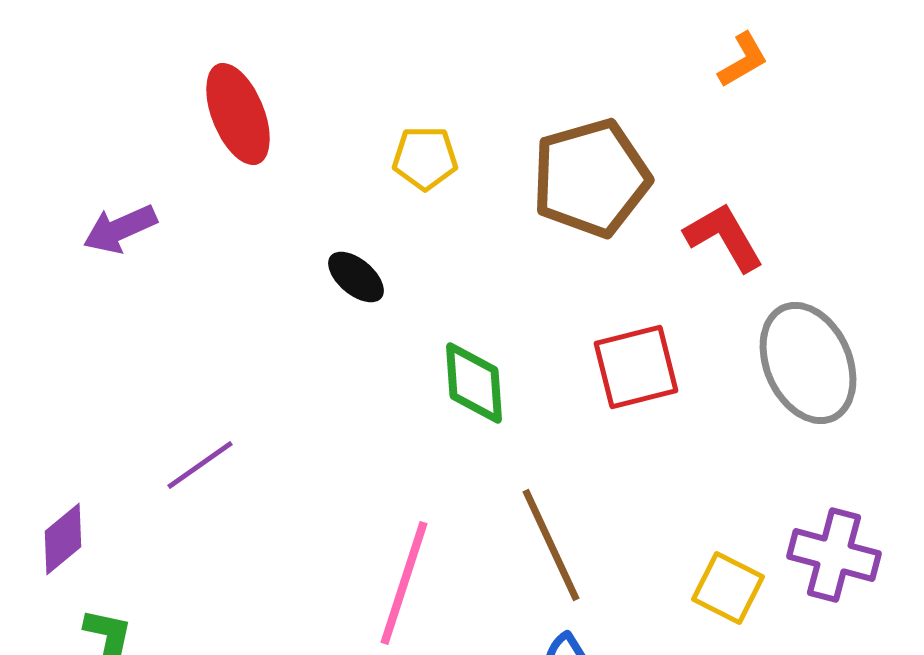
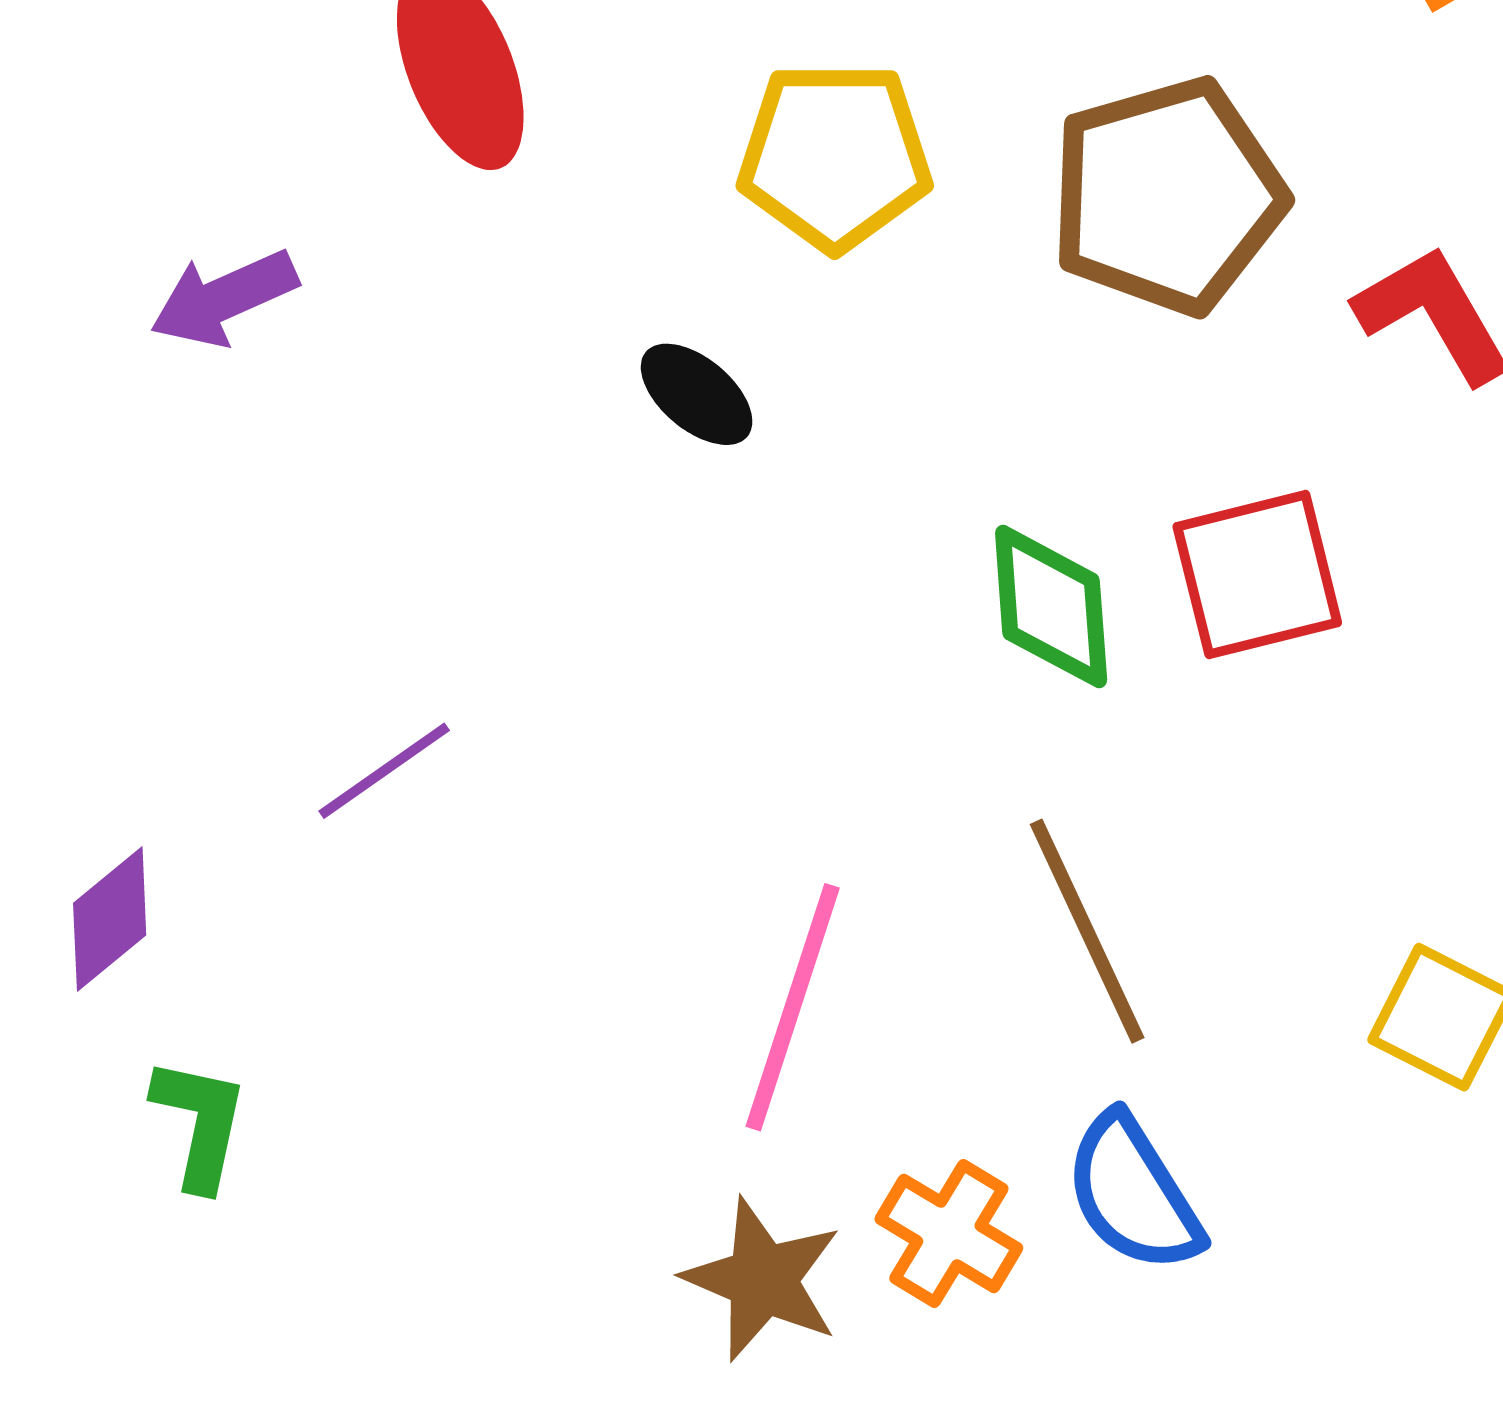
yellow pentagon: (425, 158) -> (835, 156), size x1.5
green diamond: (474, 383) -> (1051, 607), moved

